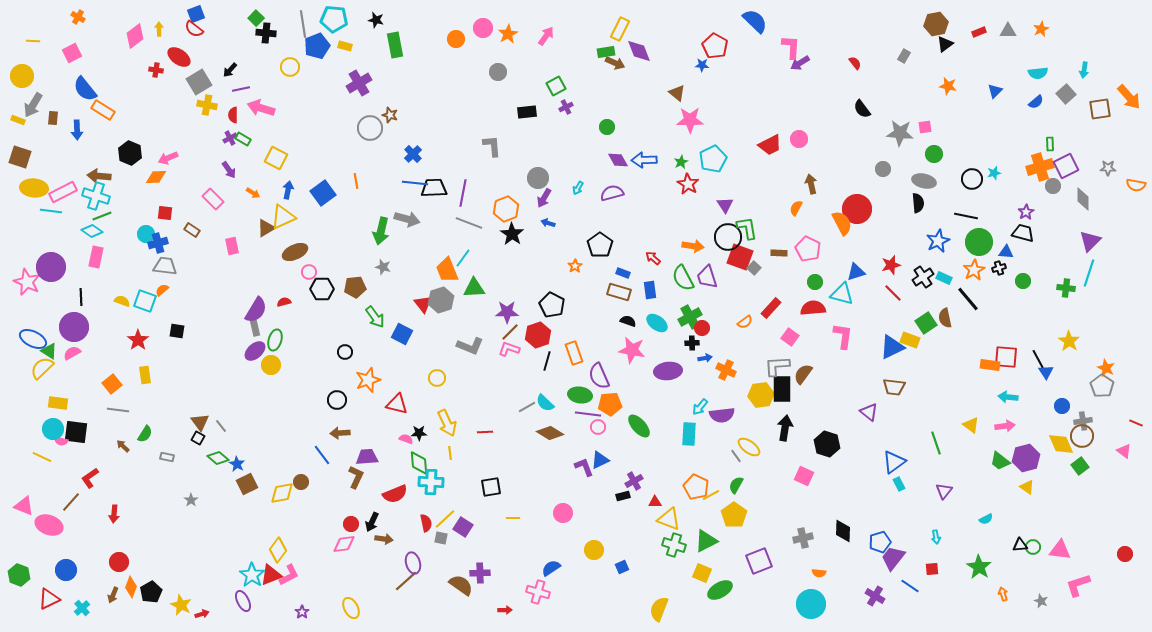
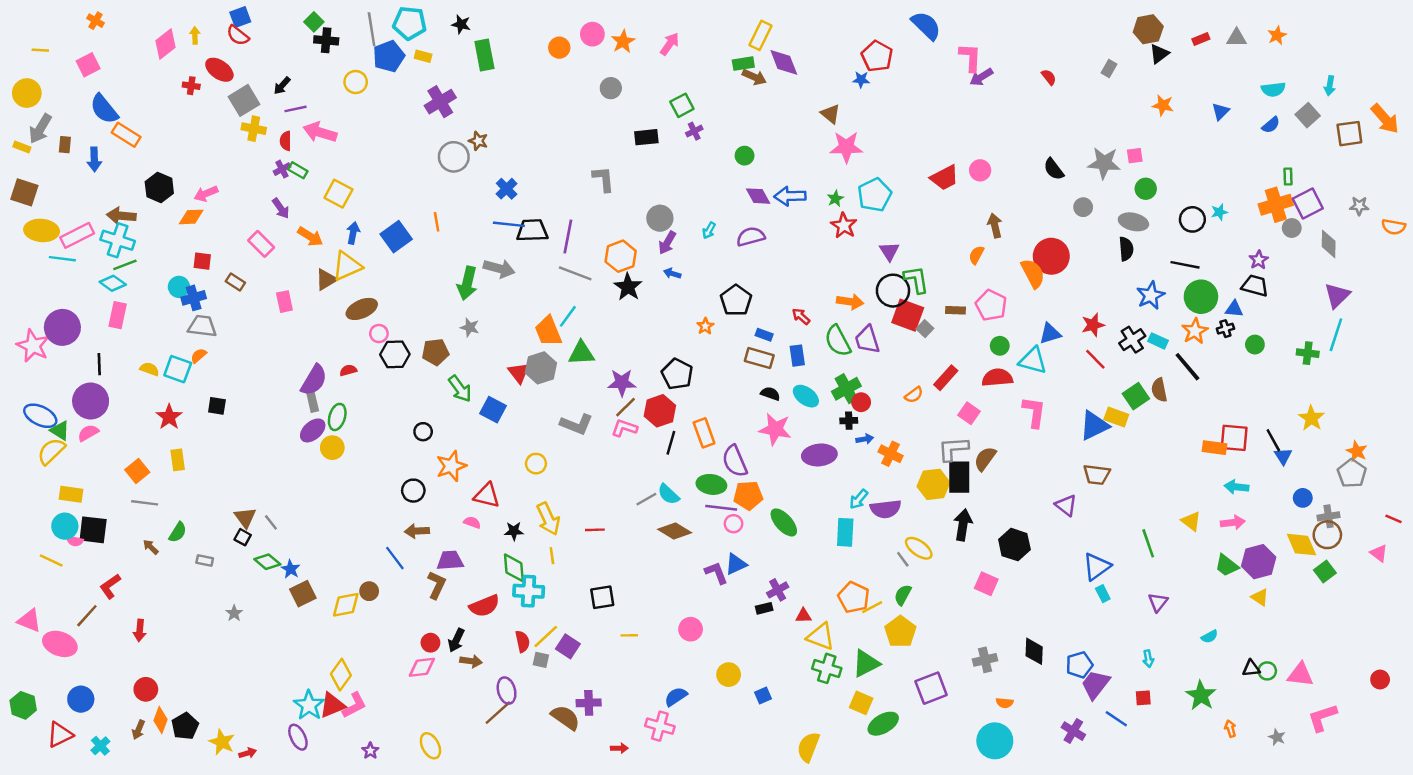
black semicircle: (862, 109) -> (1054, 169), moved
orange arrow: (253, 193) -> (310, 237), size x1.5
pink semicircle: (406, 439) -> (472, 522), moved

